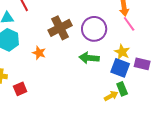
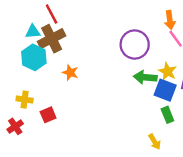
brown cross: (60, 28) -> (52, 39), moved
green arrow: (89, 58) -> (145, 77), moved
yellow arrow: (111, 96) -> (155, 142), moved, turned 88

